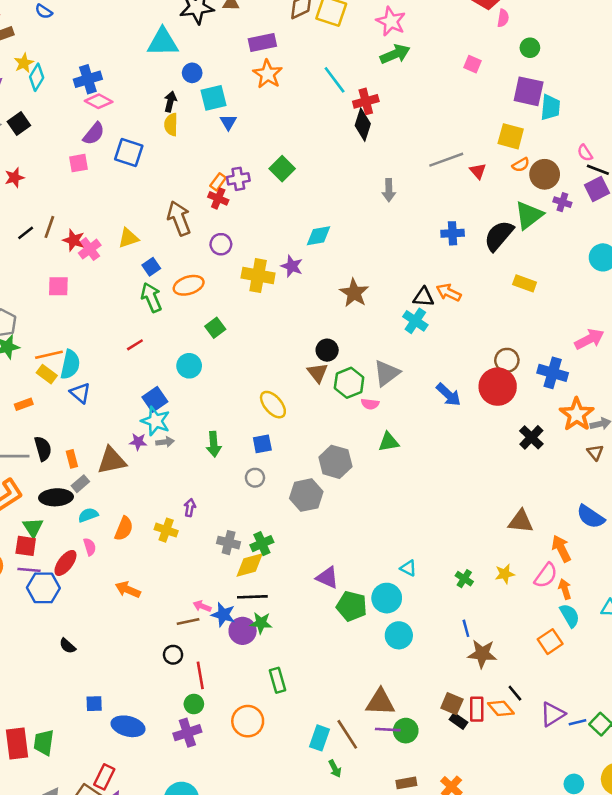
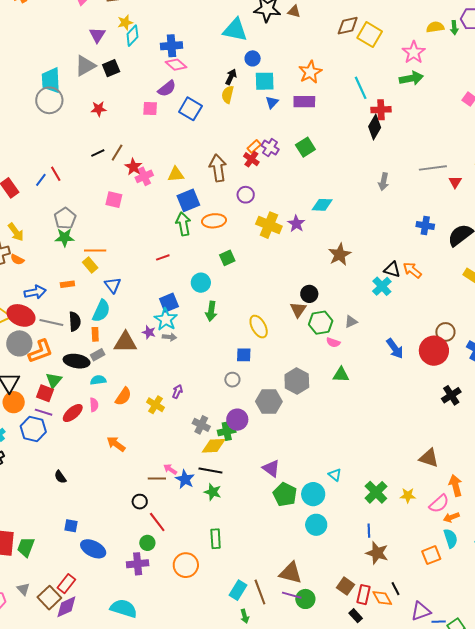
purple rectangle: (262, 43) -> (304, 102), moved
purple cross: (238, 179) -> (270, 148), turned 30
blue square: (151, 267) -> (188, 200), size x1.6
cyan semicircle: (70, 364) -> (101, 311), moved
gray triangle: (387, 373) -> (351, 322), size x0.6
green arrow: (214, 444) -> (211, 311), moved
green cross: (464, 579) -> (376, 492), size x1.6
blue hexagon: (43, 588) -> (33, 429), moved
orange arrow: (565, 589) -> (451, 517), turned -105
purple circle: (243, 631) -> (237, 420), moved
red line: (200, 675) -> (157, 522), turned -40
black rectangle: (459, 721) -> (356, 616), moved

